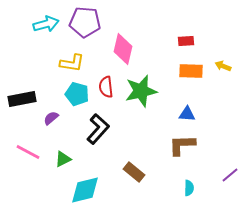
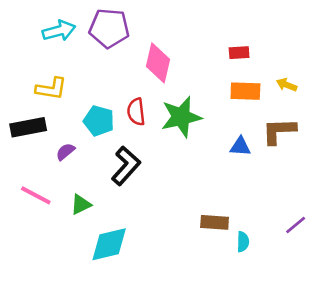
yellow L-shape: (72, 63) -> (51, 89), moved
brown L-shape: (182, 145) -> (279, 131), moved
brown rectangle: (134, 172) -> (215, 222), moved, turned -35

